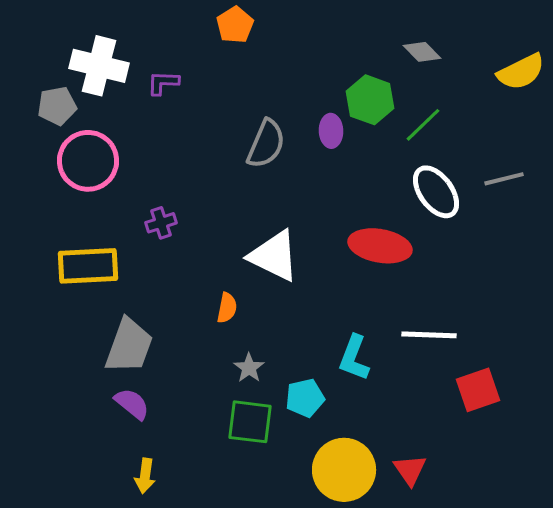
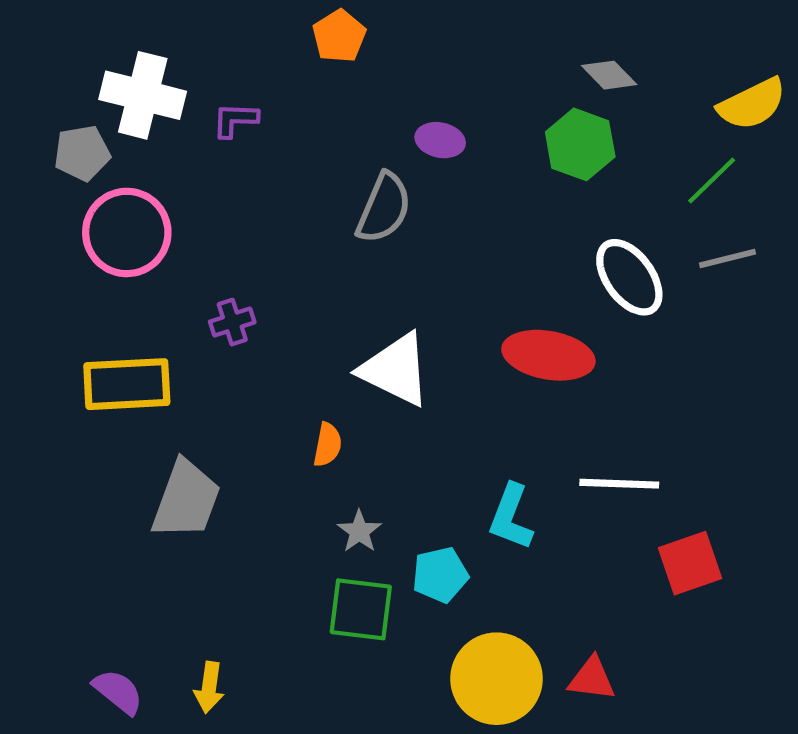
green hexagon: (370, 100) -> (580, 144), moved
green line: (423, 125) -> (712, 180), moved
purple ellipse: (331, 131) -> (440, 140), moved, turned -76
purple semicircle: (132, 404) -> (118, 692), moved
red triangle: (410, 470) -> (592, 679), turned -48

